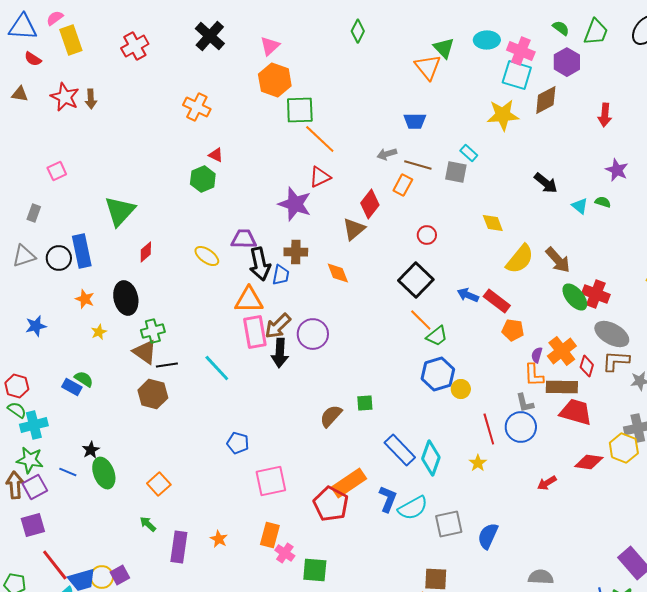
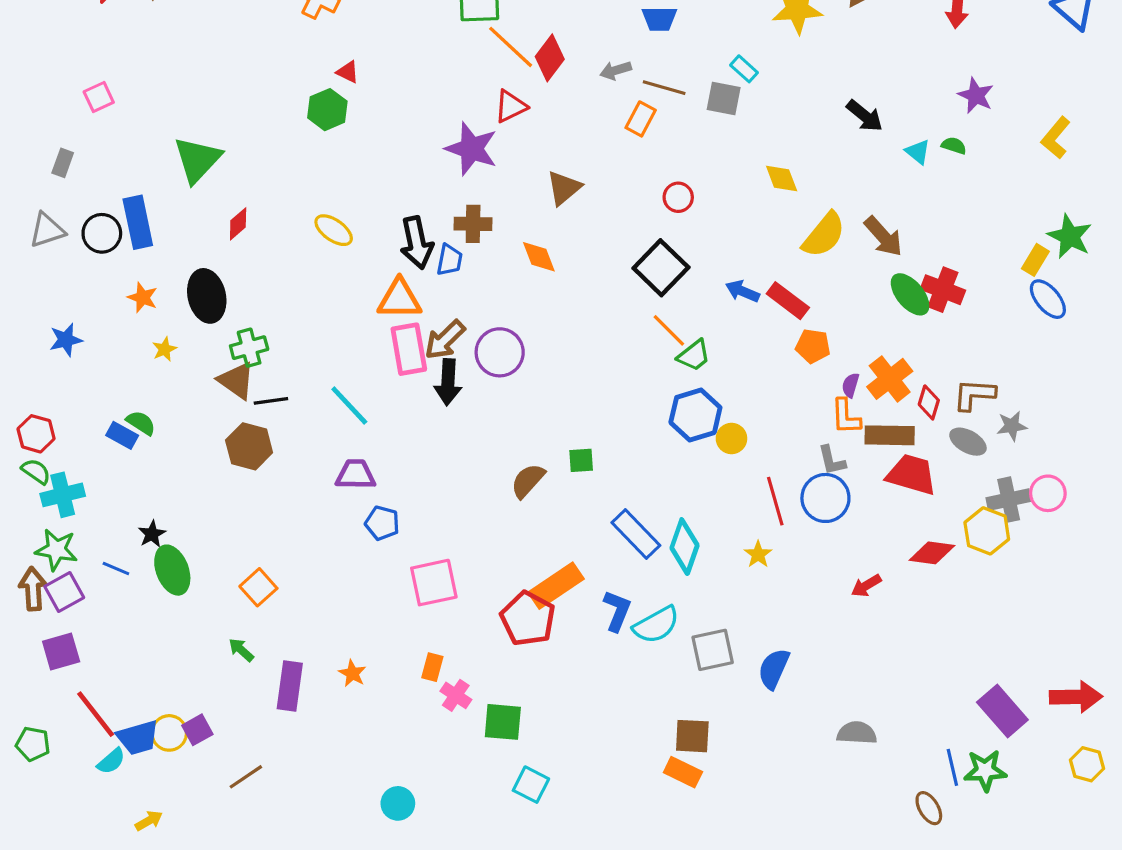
red diamond: (370, 204) -> (550, 58), moved
purple trapezoid: (244, 239) -> (356, 474), moved
gray ellipse: (612, 334) -> (968, 442), moved, size x0.7
orange rectangle: (270, 535) -> (432, 667), size x0.7

